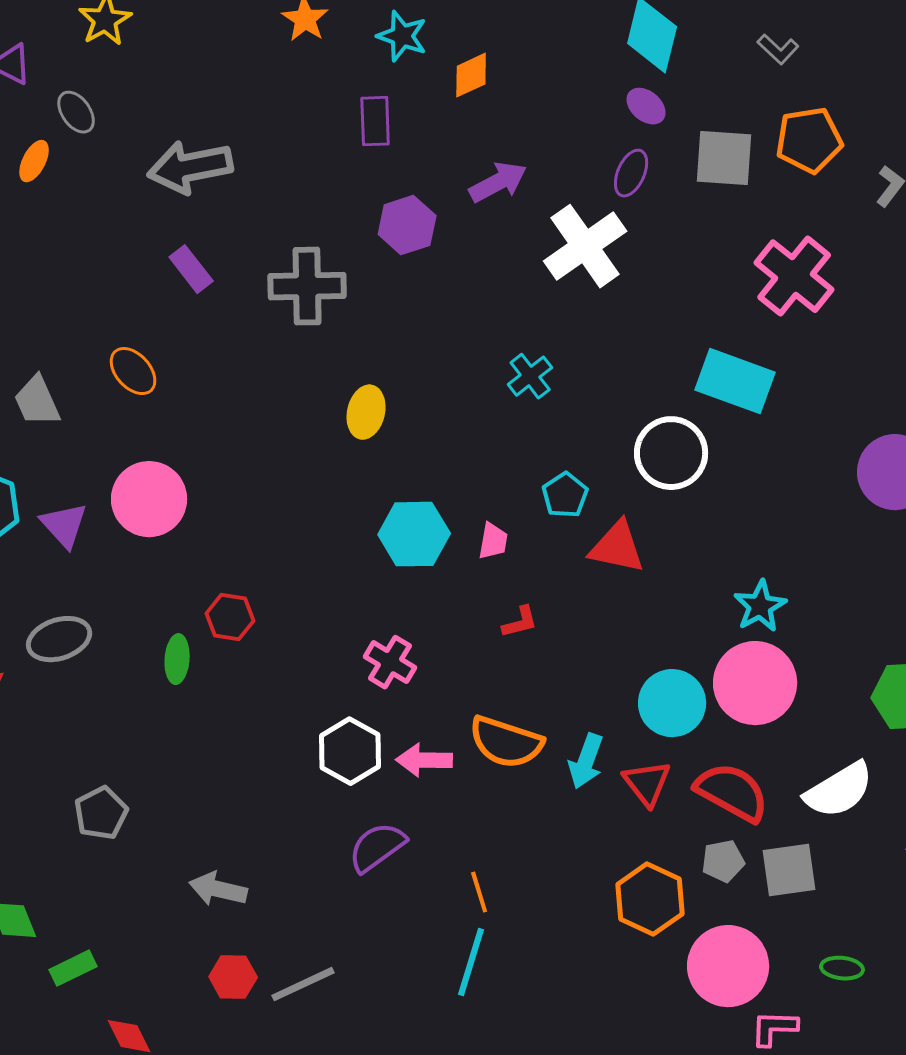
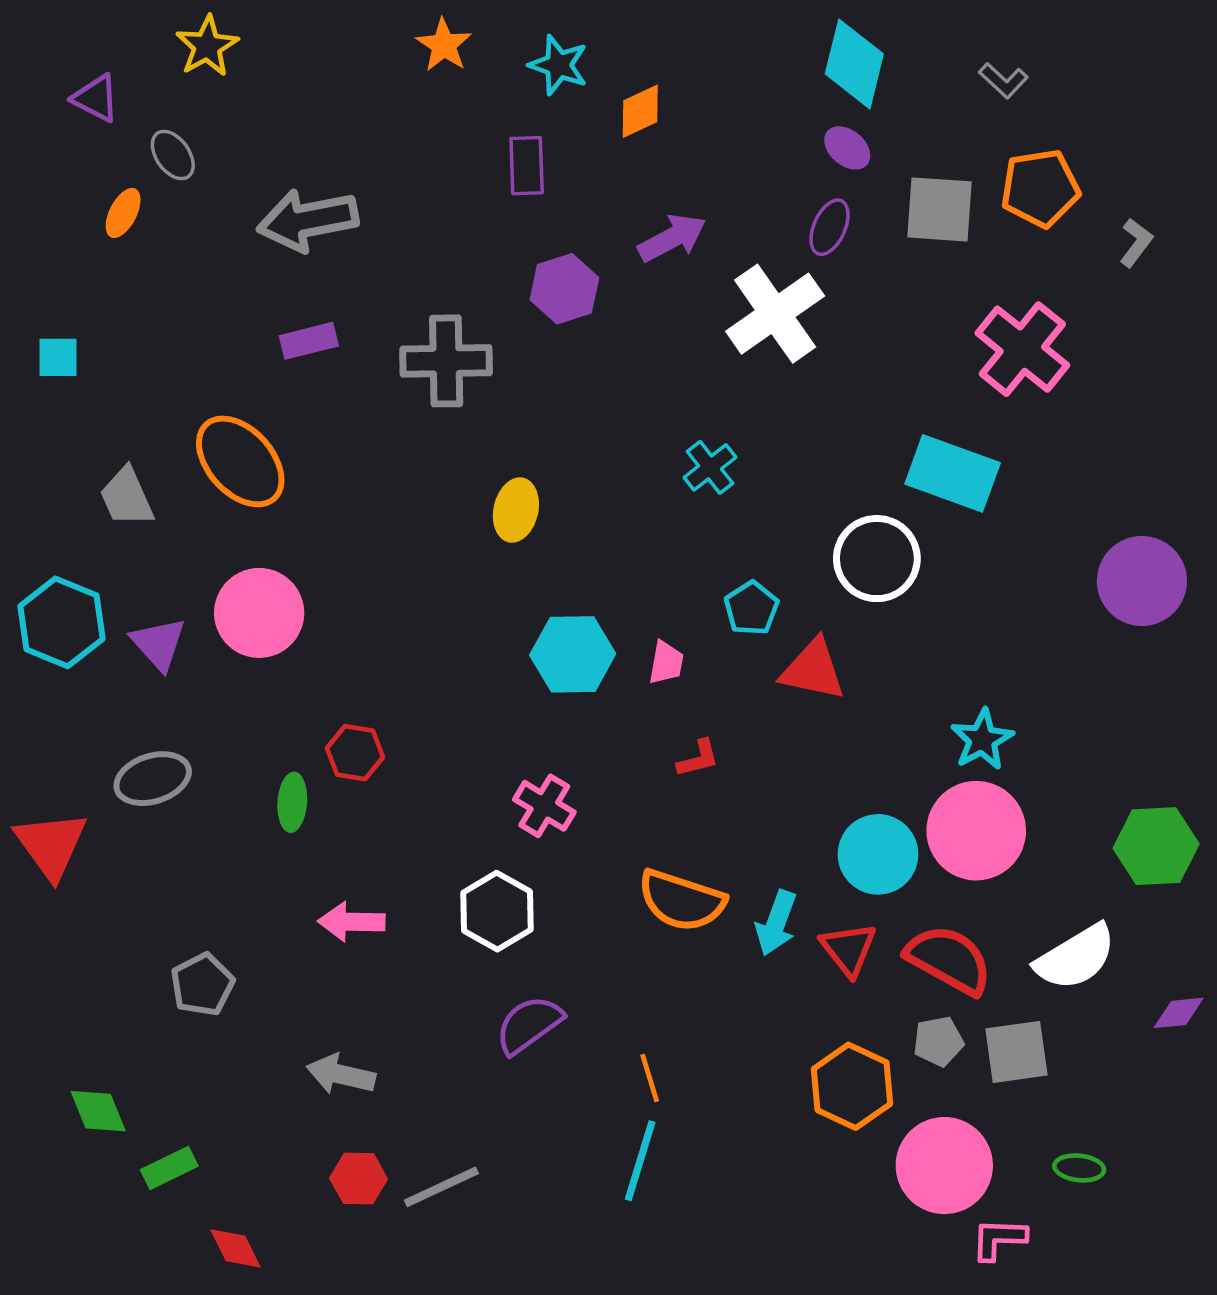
purple rectangle: (191, 269) -> (309, 341), turned -66
orange ellipse: (133, 371) -> (240, 461), size x1.6
pink arrow: (424, 760) -> (351, 922), moved

